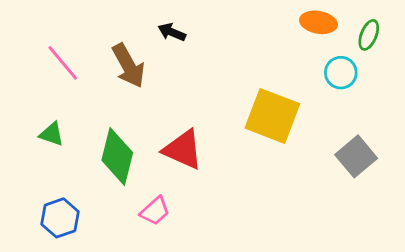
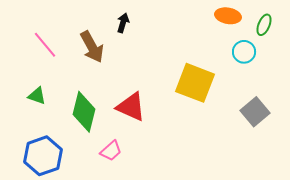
black arrow: (172, 32) -> (123, 23), turned 84
blue hexagon: (60, 218) -> (43, 156), size x1.4

